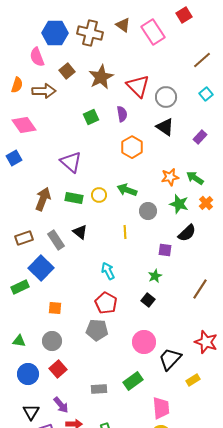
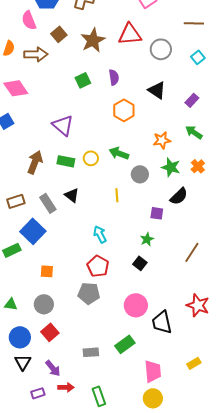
brown line: (202, 60) -> (194, 23), turned 42
red triangle: (138, 86) -> (130, 34), moved, turned -50
gray circle: (166, 97) -> (161, 49), moved
green arrow: (195, 178) -> (194, 132), moved
black trapezoid: (170, 359) -> (162, 322), turned -55
yellow rectangle: (193, 380) -> (194, 363), moved
black triangle: (31, 412) -> (23, 362), moved

